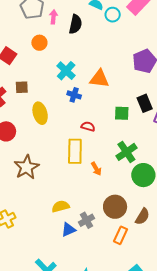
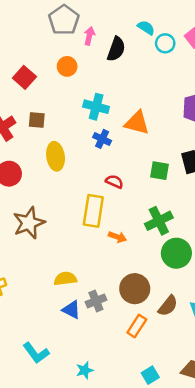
cyan cross: (66, 71) -> (96, 107), turned -36
orange arrow: (96, 169) -> (117, 237), turned -48
blue triangle: (68, 230) -> (71, 310), turned 42

